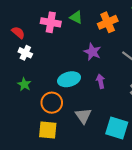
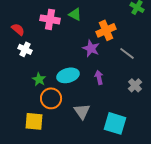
orange cross: (108, 22) -> (106, 30), moved
green star: (24, 84) -> (39, 79), moved
yellow square: (48, 130) -> (34, 121), moved

